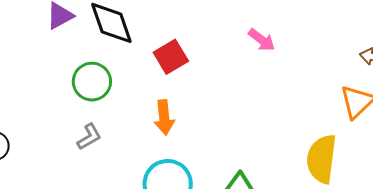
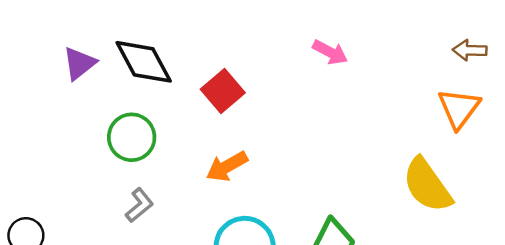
orange arrow: (164, 117) -> (227, 166), turned 76
yellow semicircle: (322, 159) -> (427, 185), turned -33

